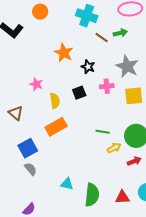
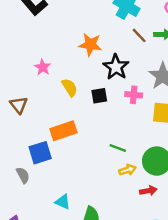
orange star: (64, 53) -> (90, 45), turned -30
black star: (88, 67) -> (116, 67), size x1.5
pink star: (36, 84) -> (43, 67), moved
yellow semicircle: (55, 101) -> (70, 87), moved, turned -35
blue square: (28, 148) -> (40, 153), moved

